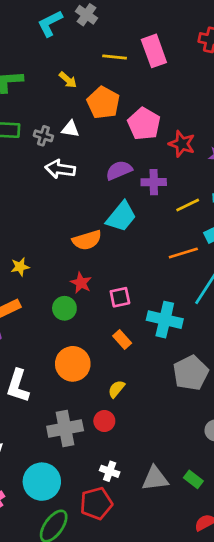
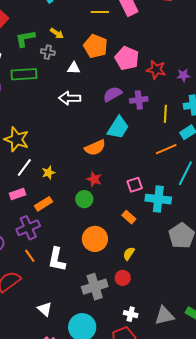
yellow arrow: (68, 80) -> (57, 33), moved
gray cross: (43, 136) -> (48, 52), moved
yellow line: (188, 205) -> (165, 114), turned -54
pink square: (120, 297) -> (135, 185), moved

